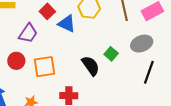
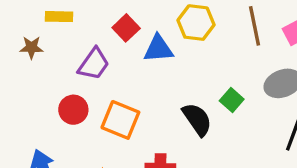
blue triangle: (67, 24) -> (158, 49), turned -30
orange square: (45, 67) -> (120, 120), turned 30

